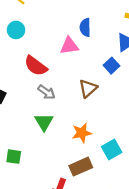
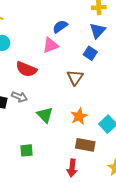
blue semicircle: (85, 27) -> (60, 26), turned 70
gray arrow: (47, 92) -> (19, 97), moved
brown rectangle: (81, 167) -> (85, 145), turned 48

